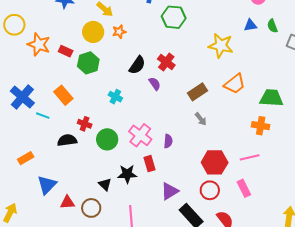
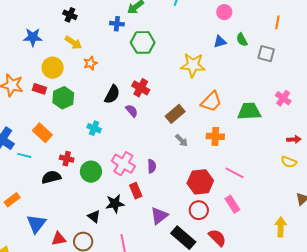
yellow circle: (93, 32) -> (53, 68), moved
orange cross: (261, 126) -> (215, 136), moved
pink line: (250, 157) -> (235, 173), turned 48

